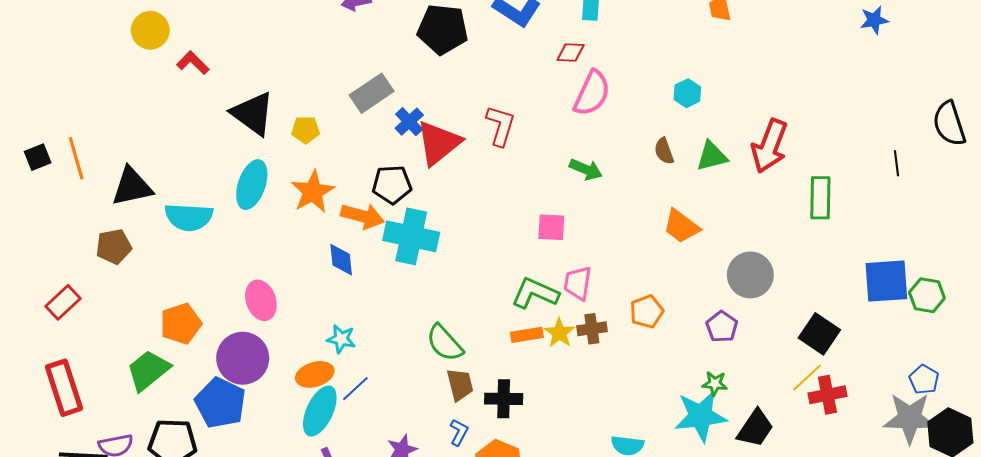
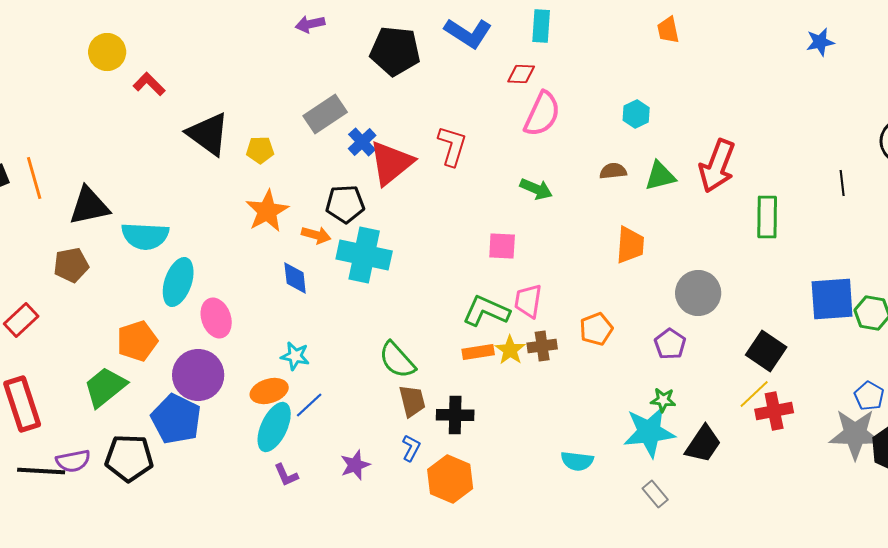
brown semicircle: (664, 151) -> (613, 171), turned 104
cyan ellipse: (252, 185) -> (178, 282), moved
orange arrow: (362, 216) -> (316, 235), size x0.7
orange trapezoid: (681, 226) -> (630, 245), turned -123

